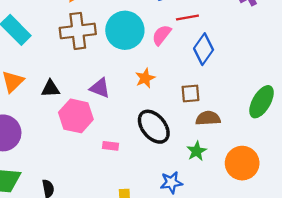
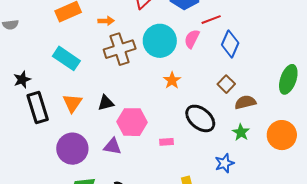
orange star: (145, 78) -> (172, 80), moved
purple triangle: (100, 88) -> (113, 146), moved
brown square: (191, 93) -> (226, 84), turned -30

